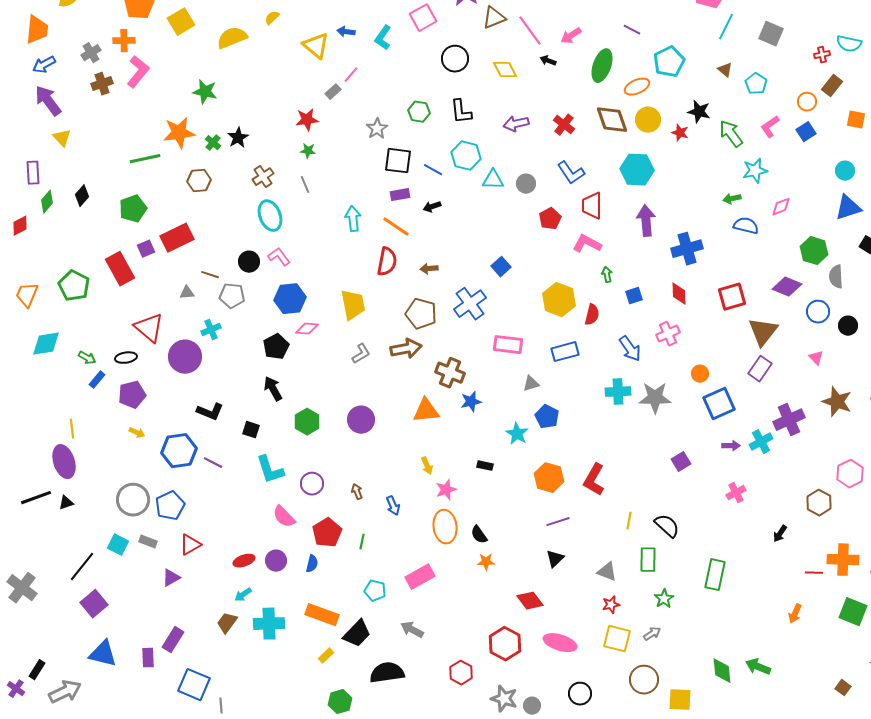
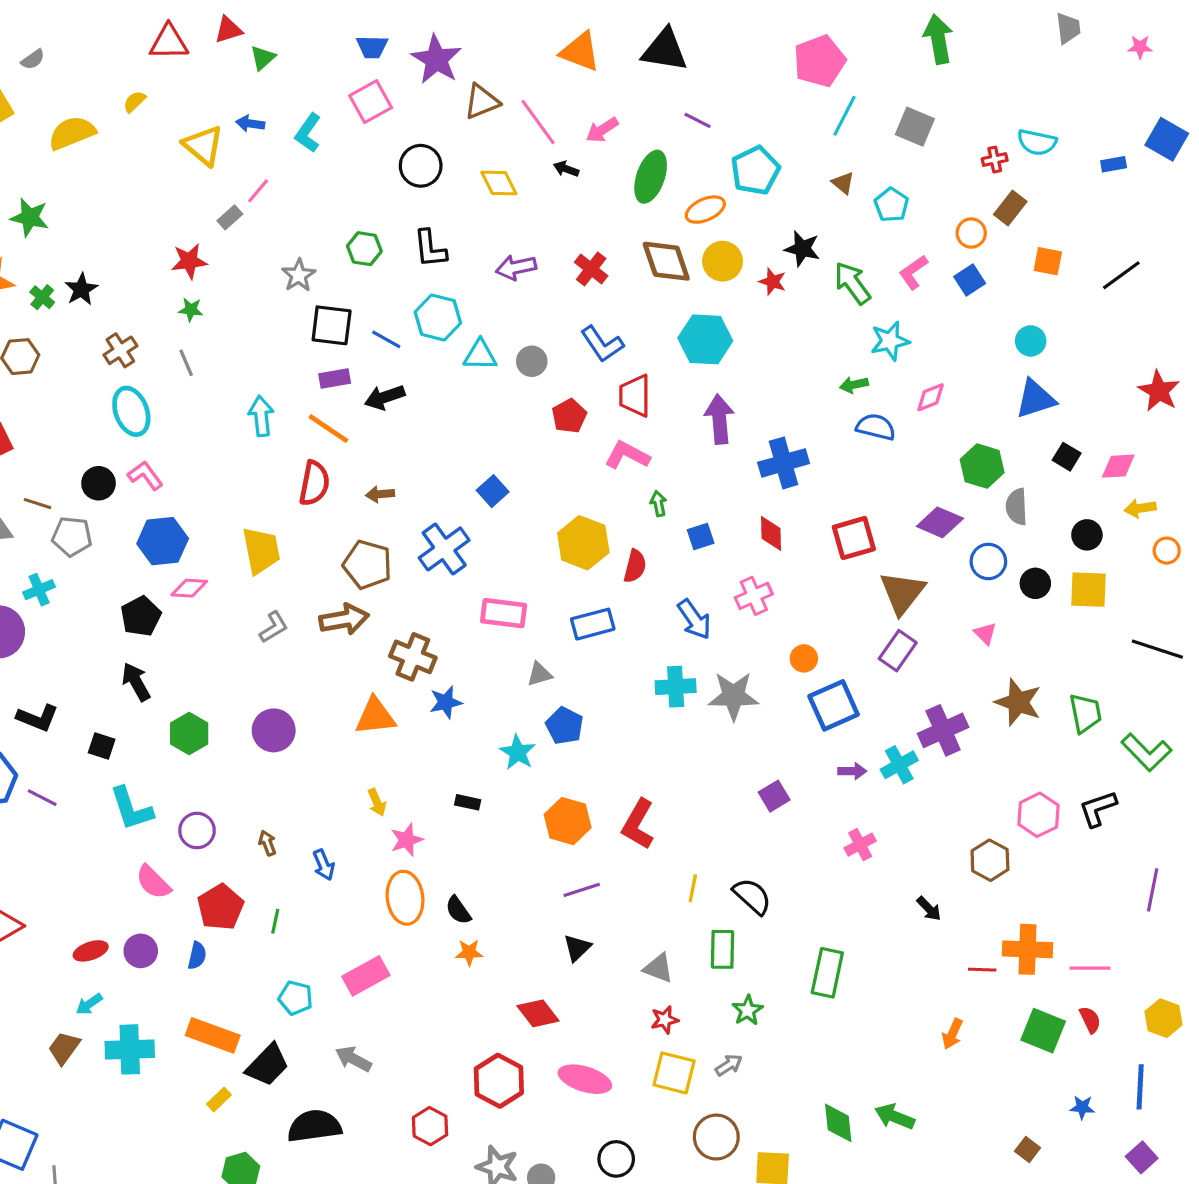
black arrow: (432, 207) -> (385, 397), size x1.4
black arrow: (780, 534) -> (929, 909), turned -78

